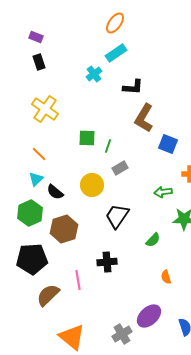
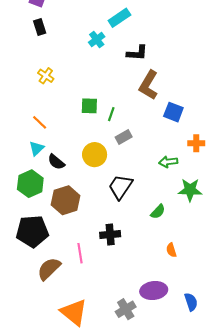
yellow cross: (45, 109) -> (46, 76), size x0.6
purple ellipse: (149, 316) -> (154, 291), turned 35

